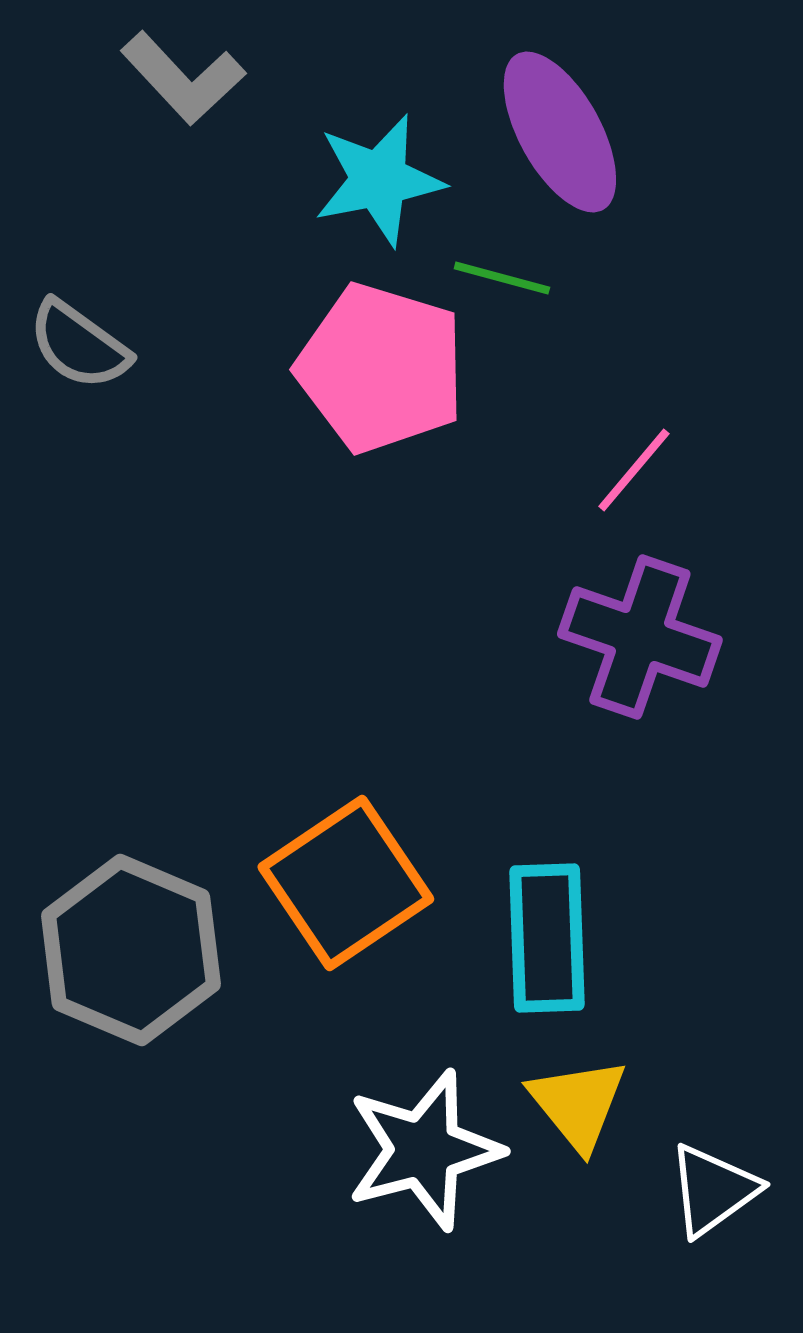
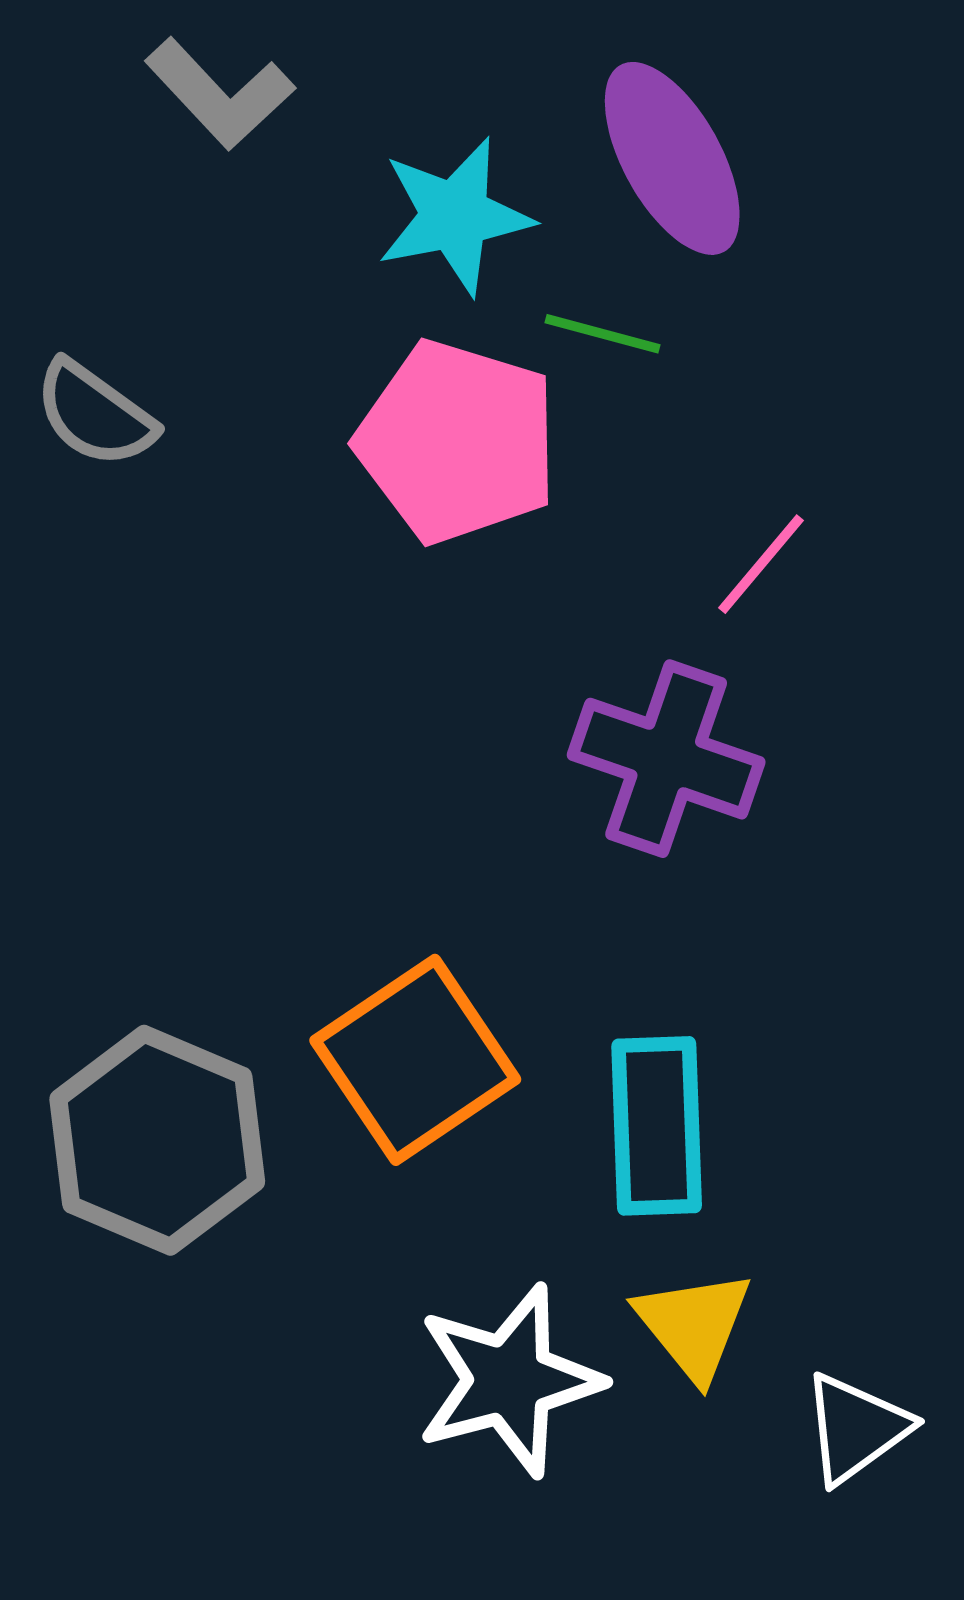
purple cross: (640, 637) -> (666, 759), moved

